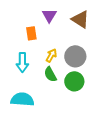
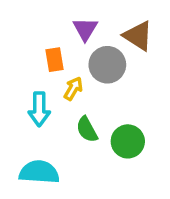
yellow arrow: (51, 55) -> (73, 89), moved
gray circle: (75, 56) -> (107, 65), moved

